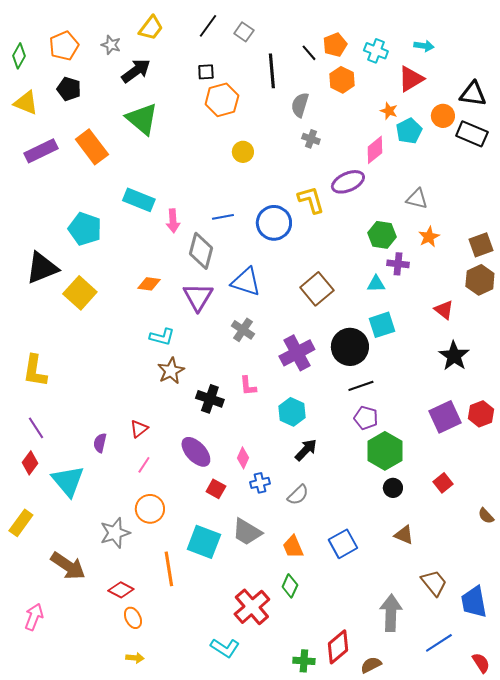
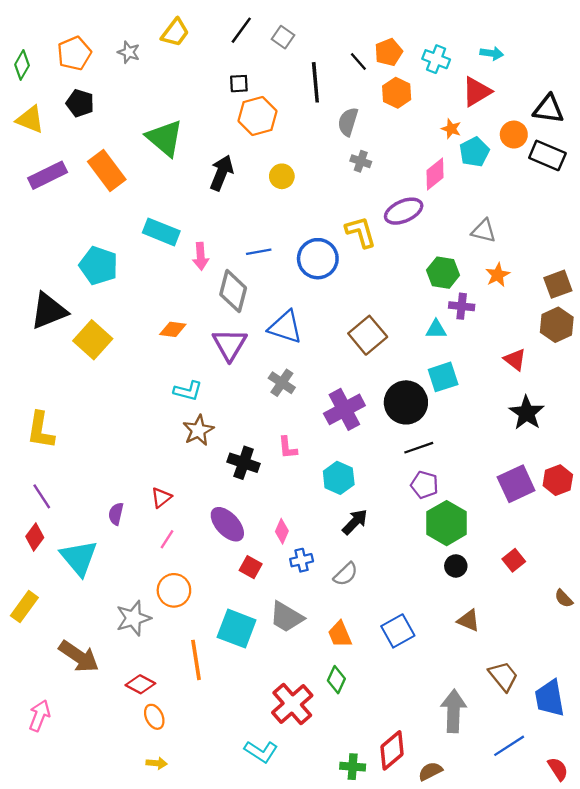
black arrow: (136, 71) -> (222, 173), moved, turned -32

